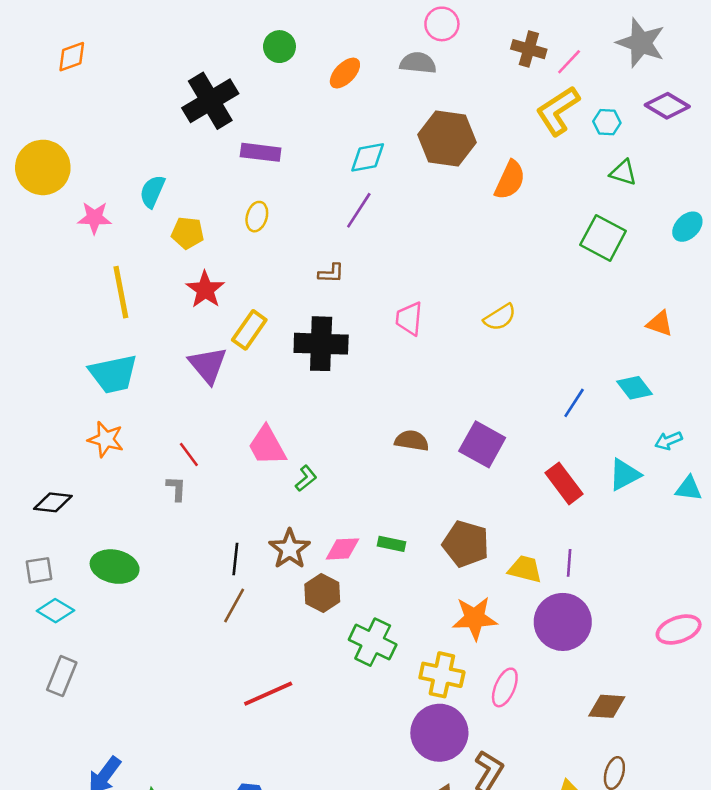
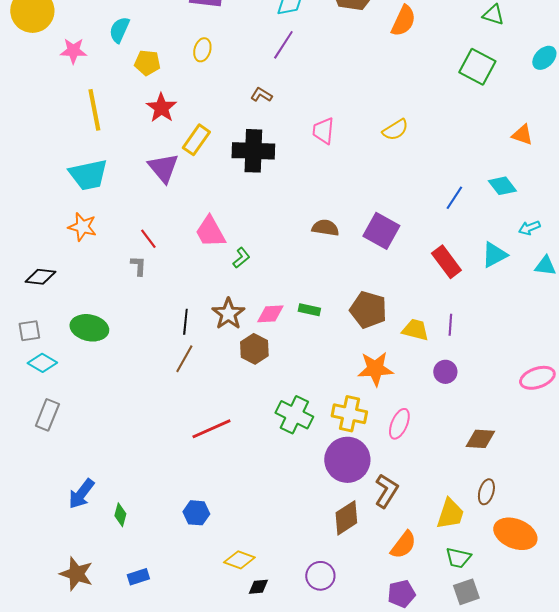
brown L-shape: (331, 273) -> (261, 95), turned -150
purple circle: (563, 622) -> (445, 372), size x0.5
green cross: (373, 642) -> (294, 415), moved

